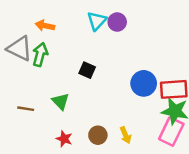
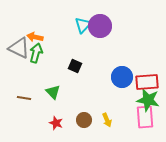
purple circle: (117, 22) -> (100, 26), size x1.5
orange arrow: (45, 26) -> (35, 37), moved
pink rectangle: (171, 132) -> (145, 117), turned -30

